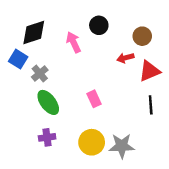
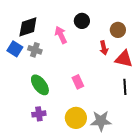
red arrow: (125, 58) -> (104, 48), turned -88
red triangle: (149, 71) -> (124, 59), turned 36
gray cross: (40, 74) -> (35, 50), moved, turned -32

